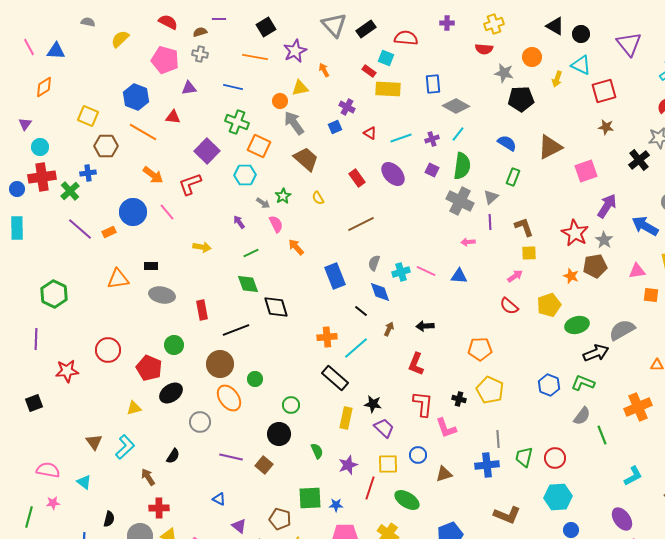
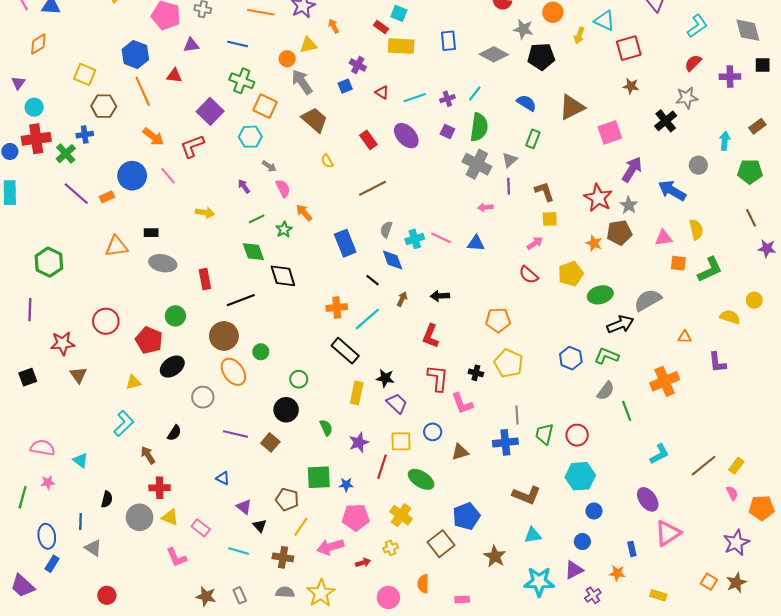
gray diamond: (456, 106) -> (494, 54), moved
orange line: (143, 132) -> (143, 91), turned 36
green star: (283, 196) -> (284, 229), moved
brown triangle: (94, 442) -> (78, 375), moved

